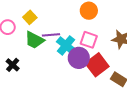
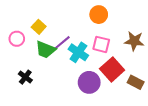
purple line: (51, 35) -> (62, 43), turned -30
purple circle: (79, 58) -> (89, 82), moved

